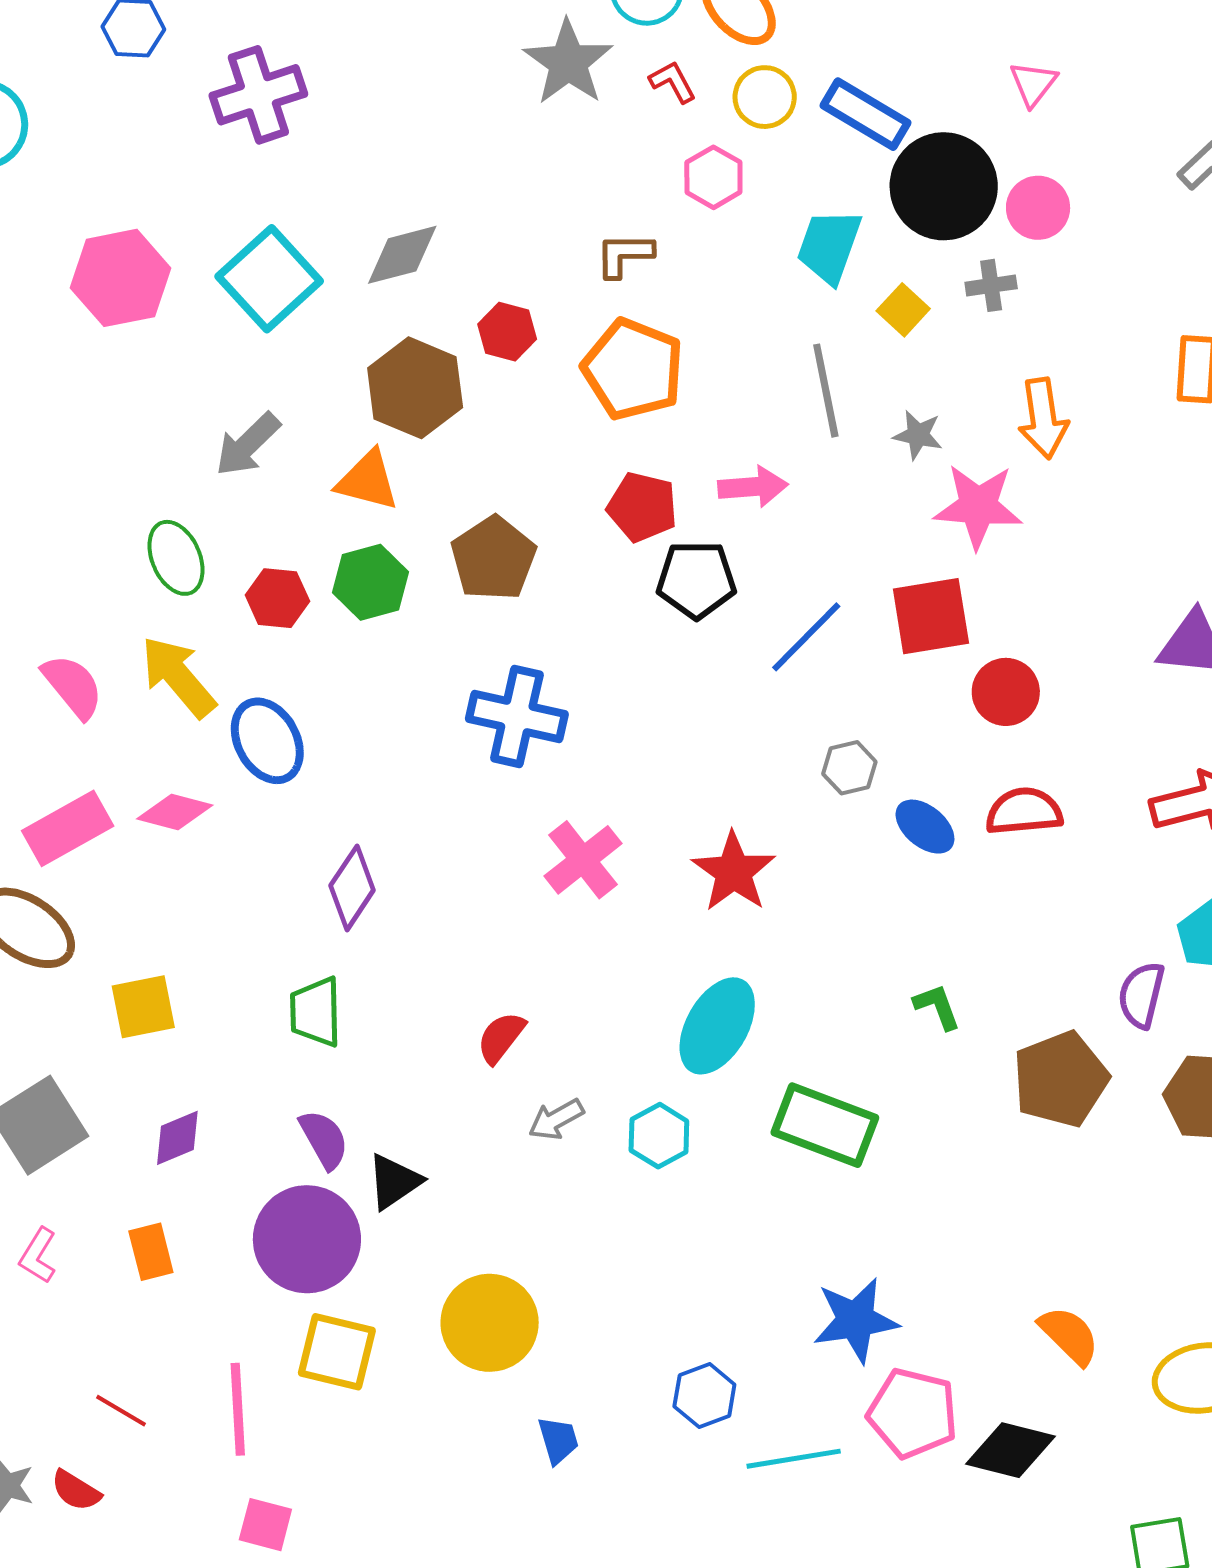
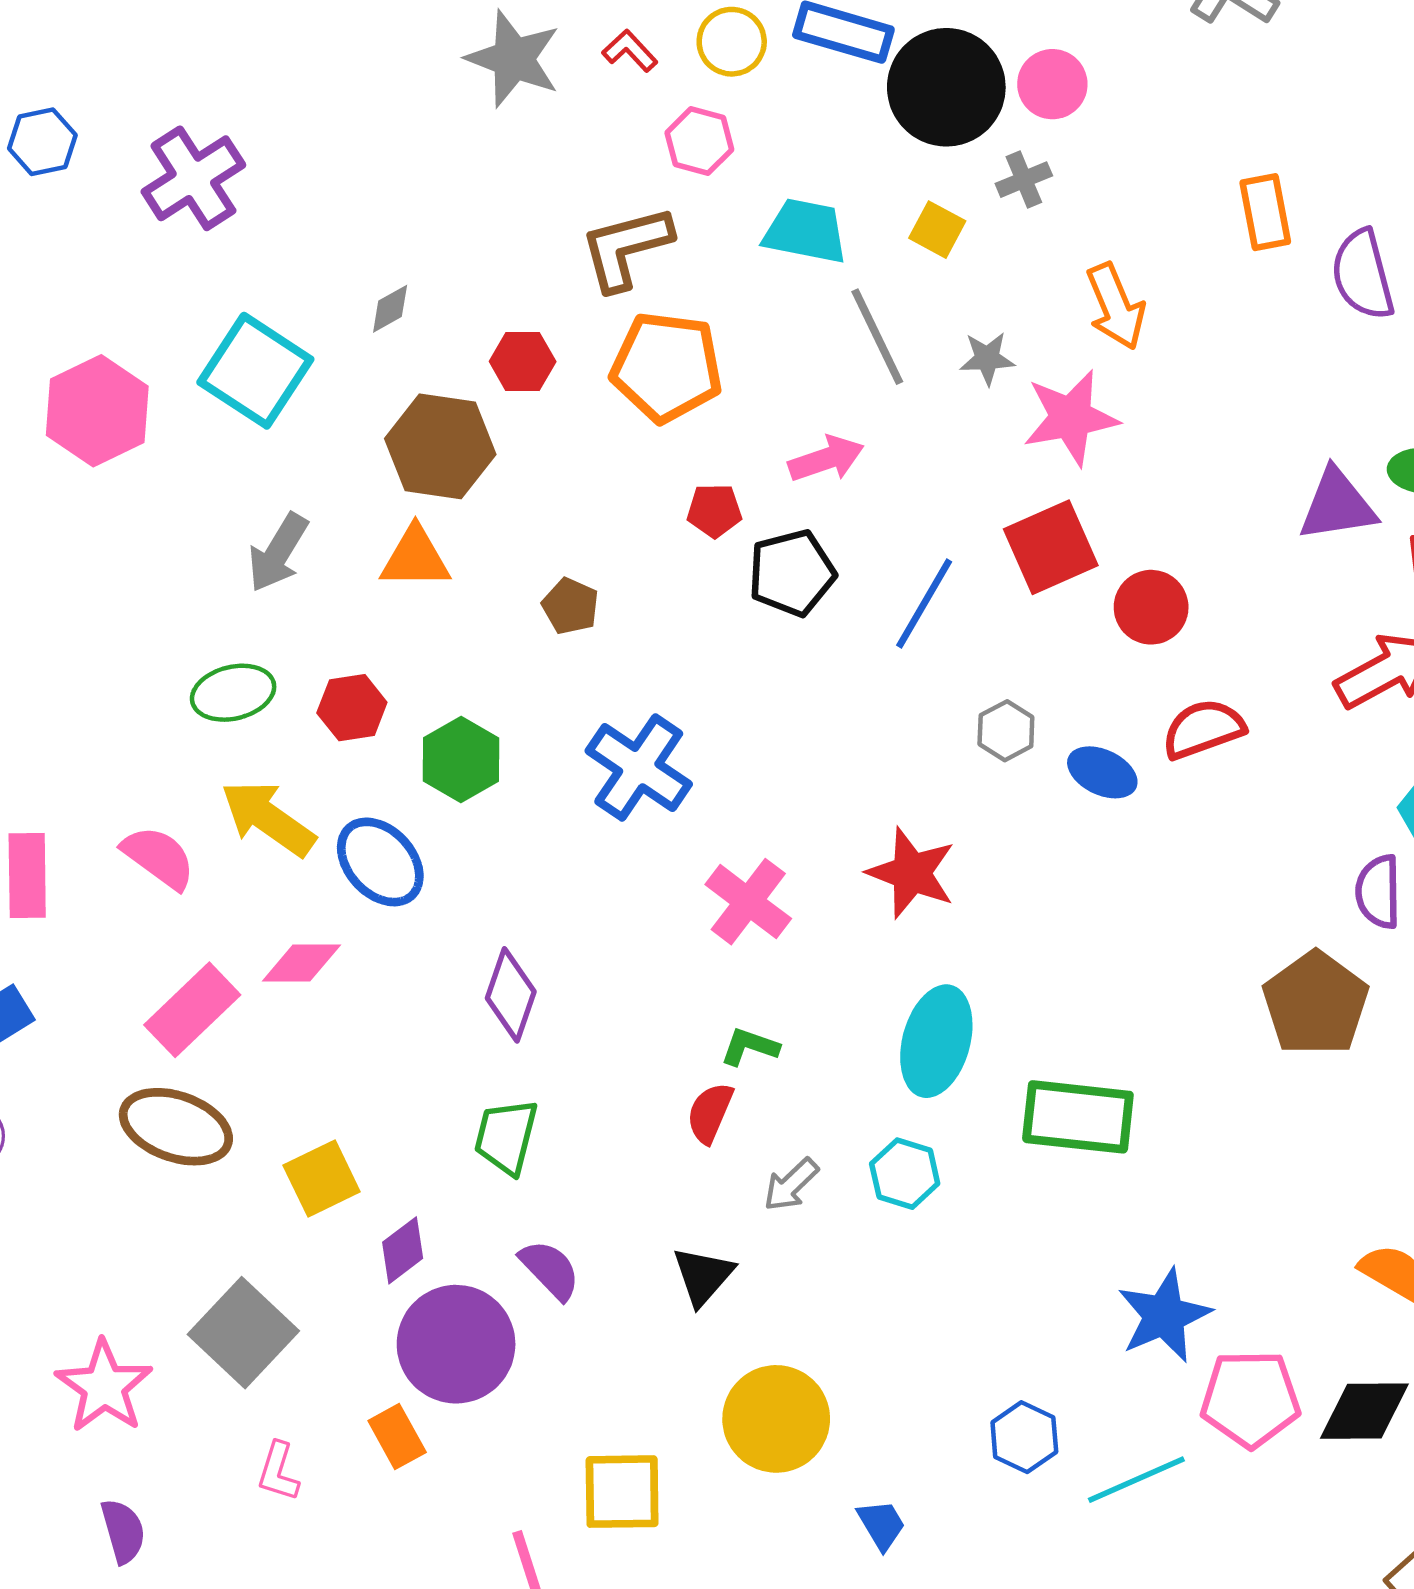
cyan trapezoid: (829, 246) -> (805, 231), moved, turned 96
gray diamond: (402, 255) -> (390, 309), size x0.6
brown L-shape: (624, 255) -> (626, 248), size x1.5
red pentagon: (642, 507) -> (714, 511), size x0.7
green ellipse: (176, 558) -> (233, 693), turned -66
brown pentagon: (493, 558) -> (570, 606), size x0.6
green hexagon: (371, 582) -> (461, 760), moved
blue cross: (517, 717) -> (639, 768), turned 36
green L-shape: (937, 1007) -> (750, 1047), moved, turned -36
green trapezoid: (316, 1012) -> (506, 1137), turned 30
purple diamond: (177, 1138) -> (403, 1250), moved
black triangle: (394, 1182) -> (703, 1276), moved
purple circle: (307, 1239) -> (456, 1344), moved

